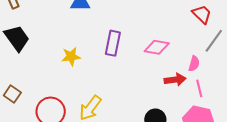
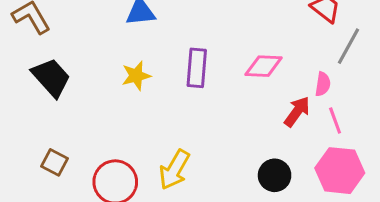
yellow star: (71, 56) -> (136, 76), moved
red arrow: (175, 80) -> (297, 112), turned -40

